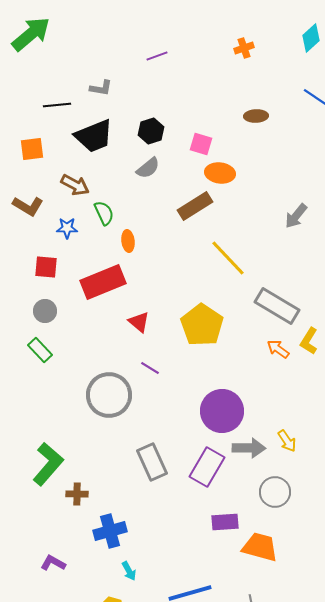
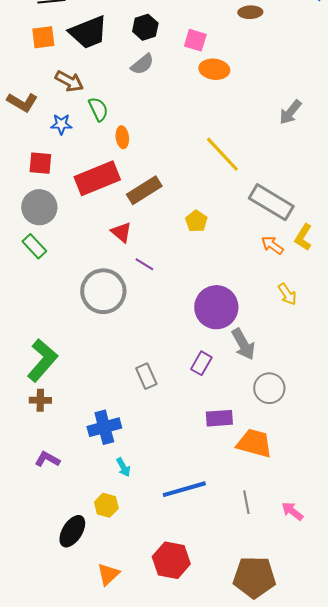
orange square: (32, 149) -> (43, 37), moved
brown rectangle: (195, 206) -> (144, 190), moved
gray circle: (45, 311) -> (39, 207), size x1.5
red triangle: (139, 322) -> (121, 232), moved
yellow pentagon: (202, 325) -> (196, 221), size x0.5
yellow arrow: (287, 441) -> (287, 294), moved
gray arrow: (249, 448) -> (243, 344), turned 60
gray rectangle: (152, 462) -> (146, 376), moved, size x0.7
purple rectangle: (207, 467) -> (201, 363), size x0.6
brown cross: (77, 494) -> (40, 400), moved

